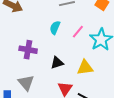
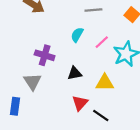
gray triangle: (26, 83) -> (32, 82), moved

